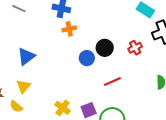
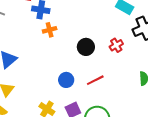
blue circle: (87, 58) -> (66, 80), moved

